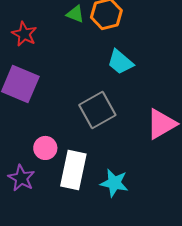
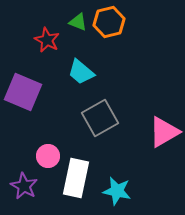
red star: (24, 34) -> (47, 40), moved
cyan trapezoid: (120, 62) -> (81, 72), moved

